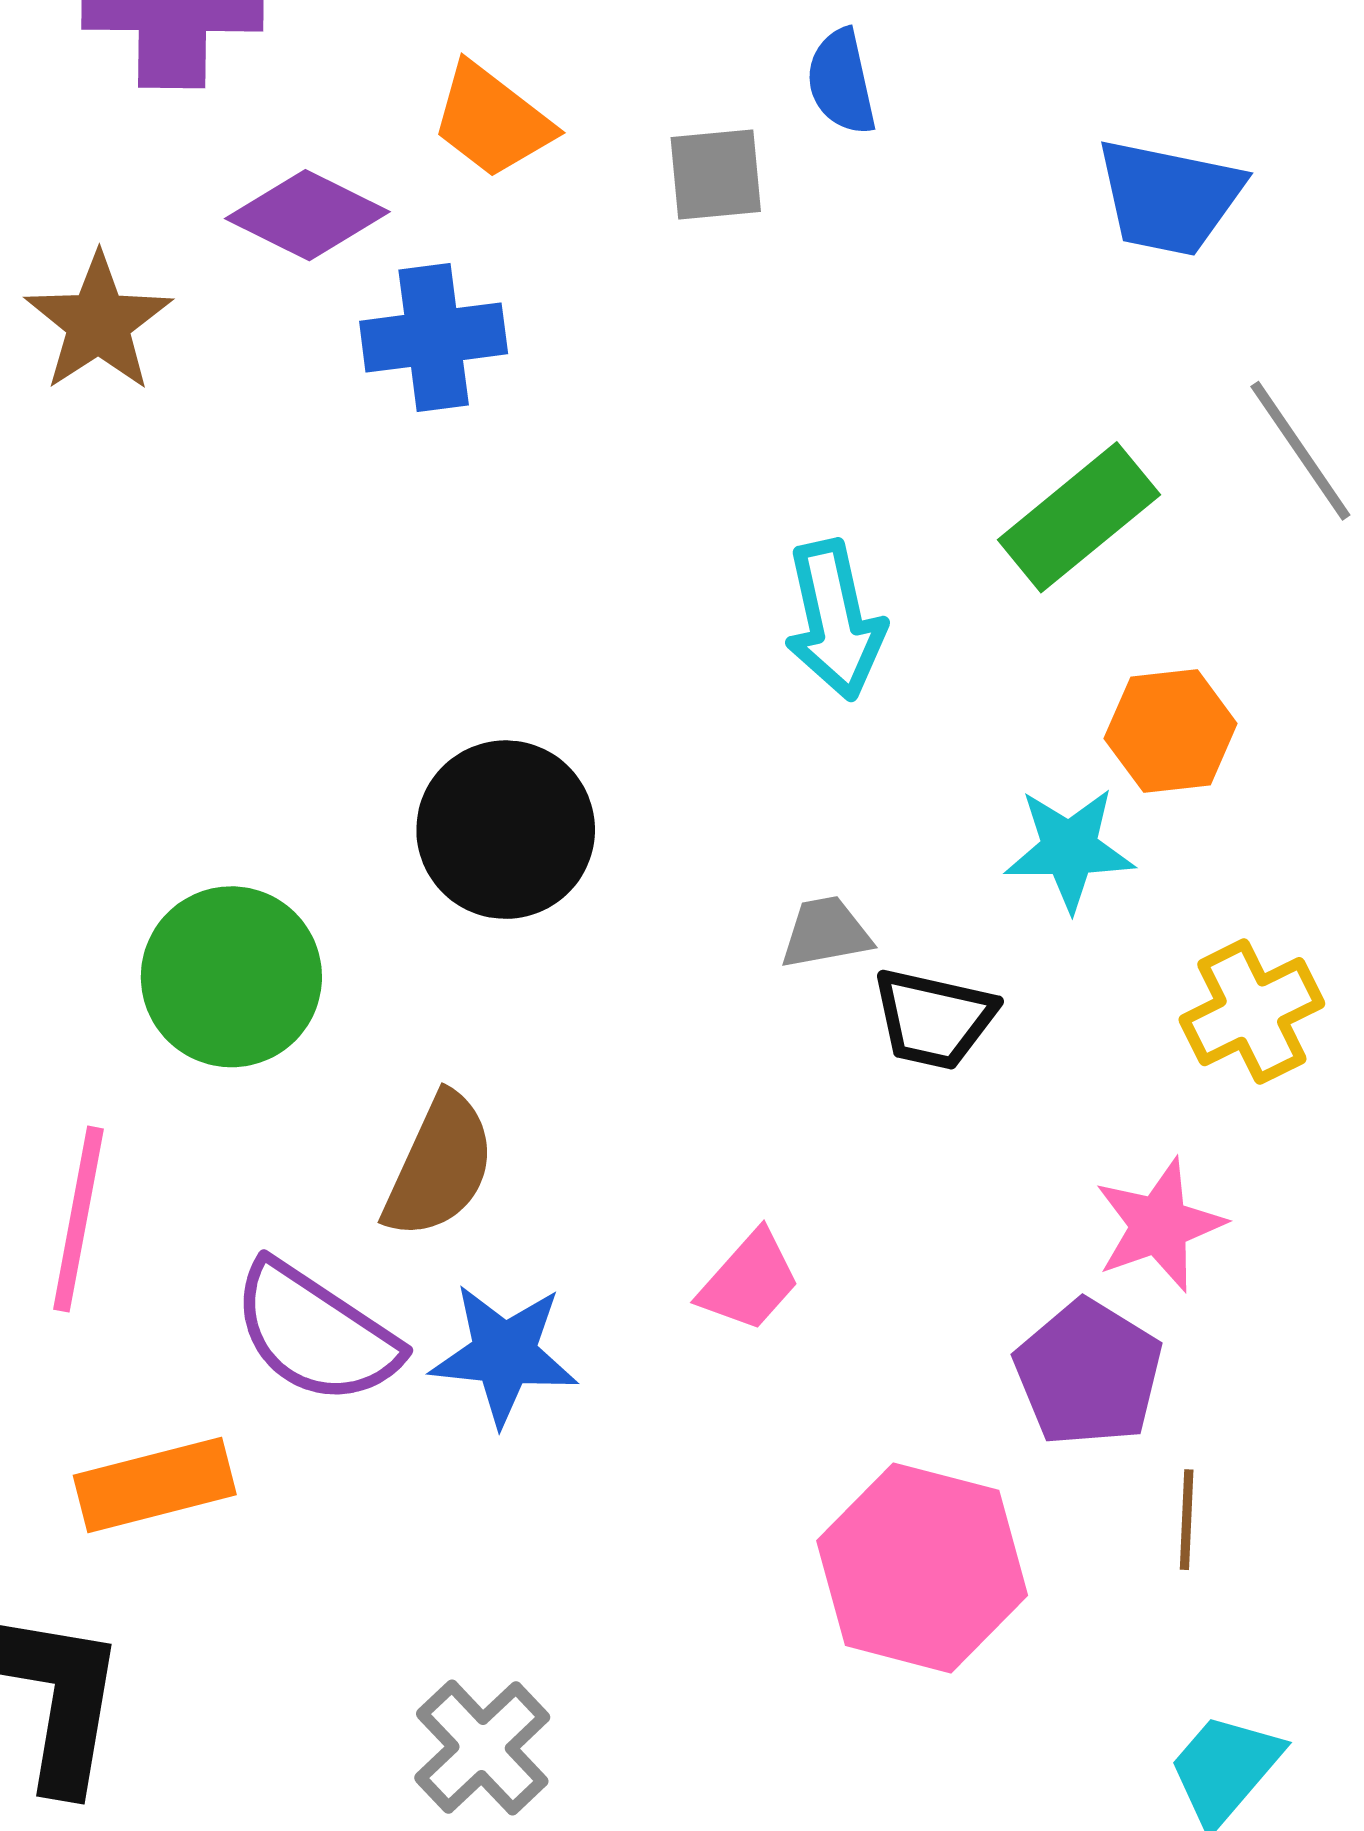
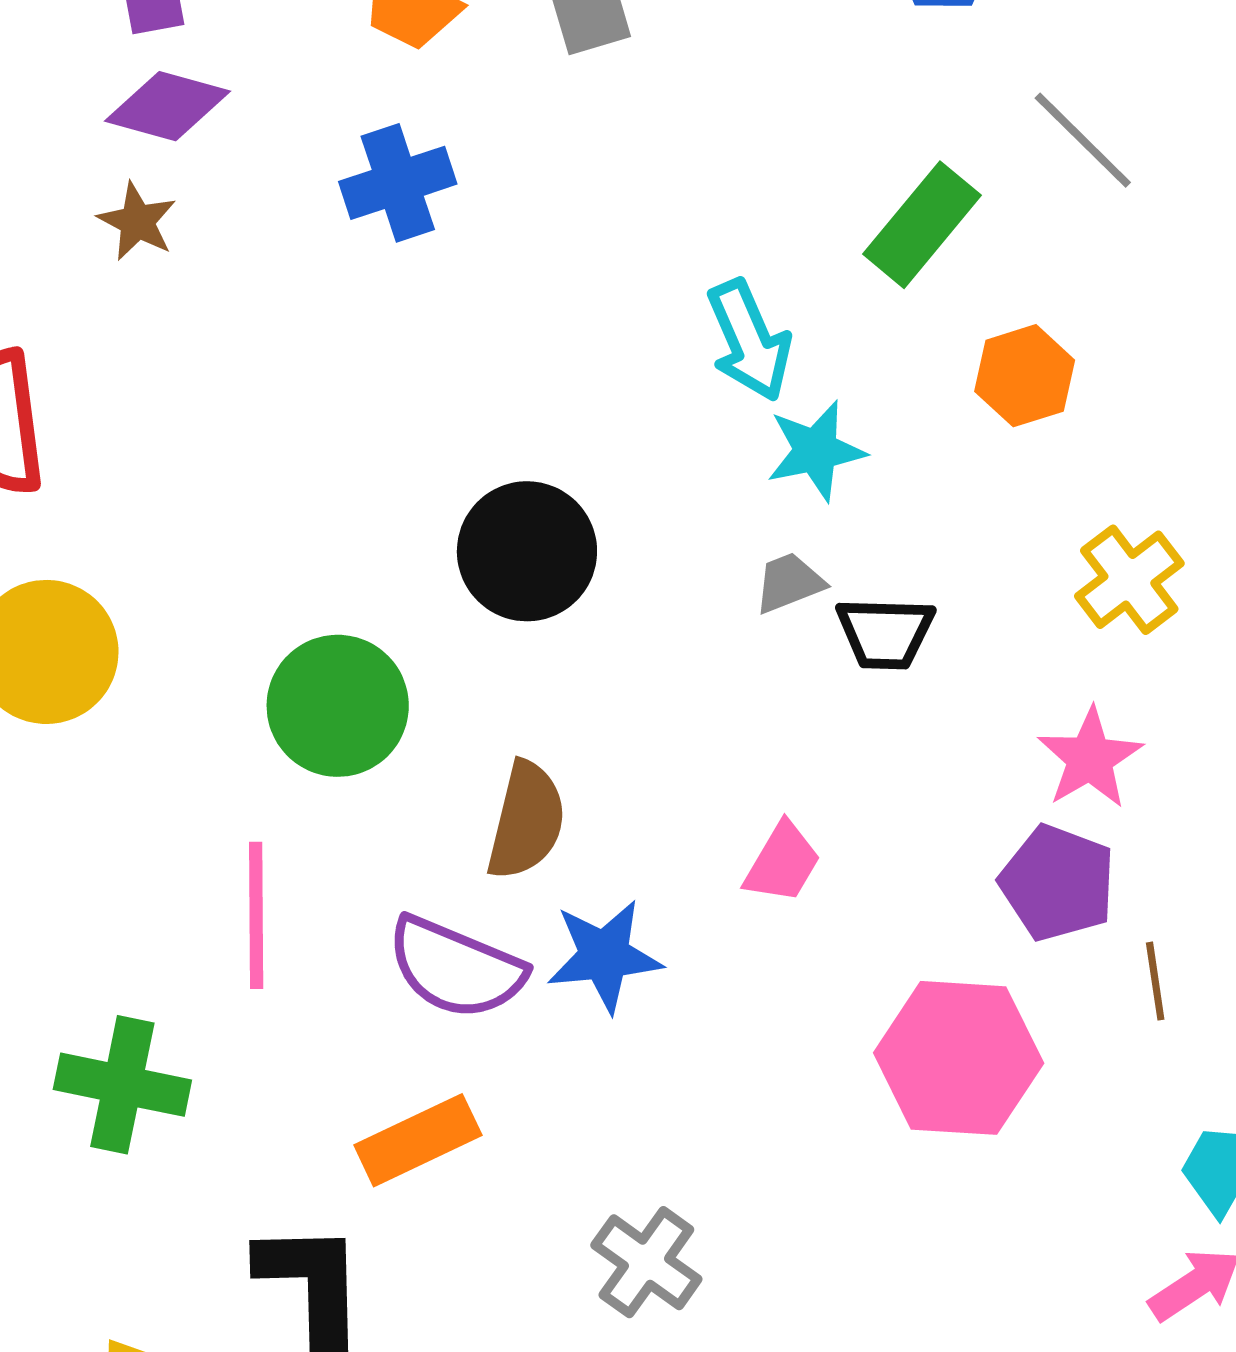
purple diamond: (307, 215) -> (168, 106), moved
brown star: (98, 323) -> (137, 222), size x0.7
cyan star: (1069, 849) -> (816, 451), moved
orange rectangle: (155, 1485) -> (418, 1140), moved

